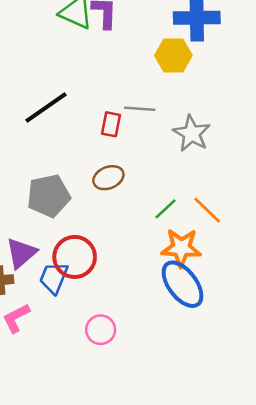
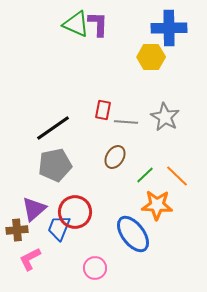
black line: (46, 107) -> (53, 128), moved
gray line: (140, 109) -> (126, 122), moved
brown ellipse: (108, 178) -> (115, 157), moved, turned -35
blue ellipse: (183, 284) -> (133, 234), moved

